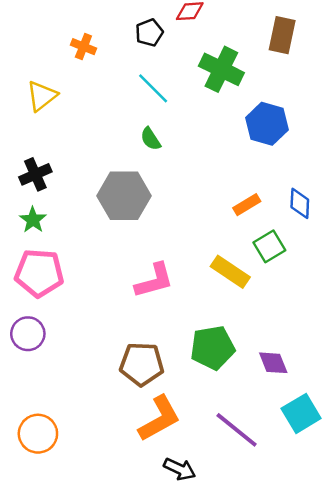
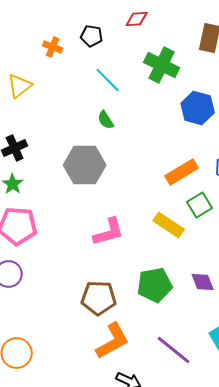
black pentagon: (149, 33) -> (92, 36), moved, turned 30
orange rectangle: (247, 205) -> (182, 172), size x1.5
purple diamond: (273, 363) -> (203, 282), moved

